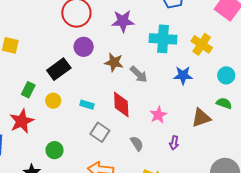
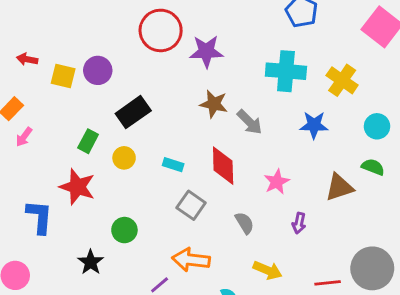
purple star: (123, 21) -> (206, 51), moved
purple circle: (84, 47) -> (98, 70), moved
red star: (22, 121) -> (77, 187), turned -30

